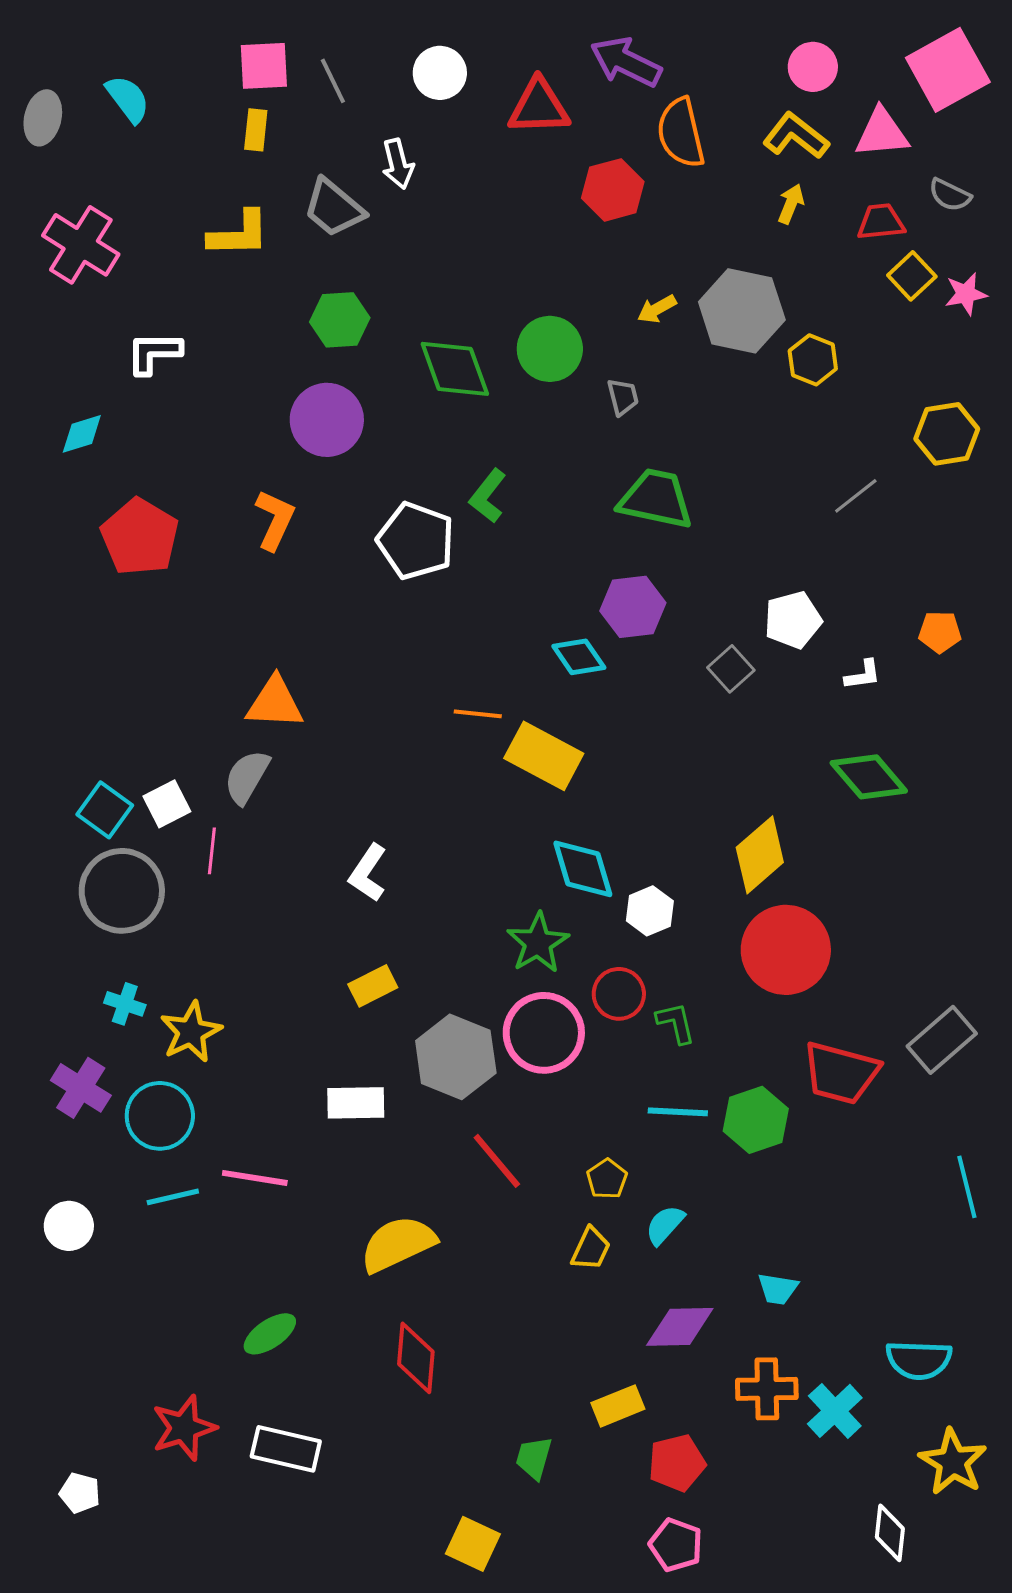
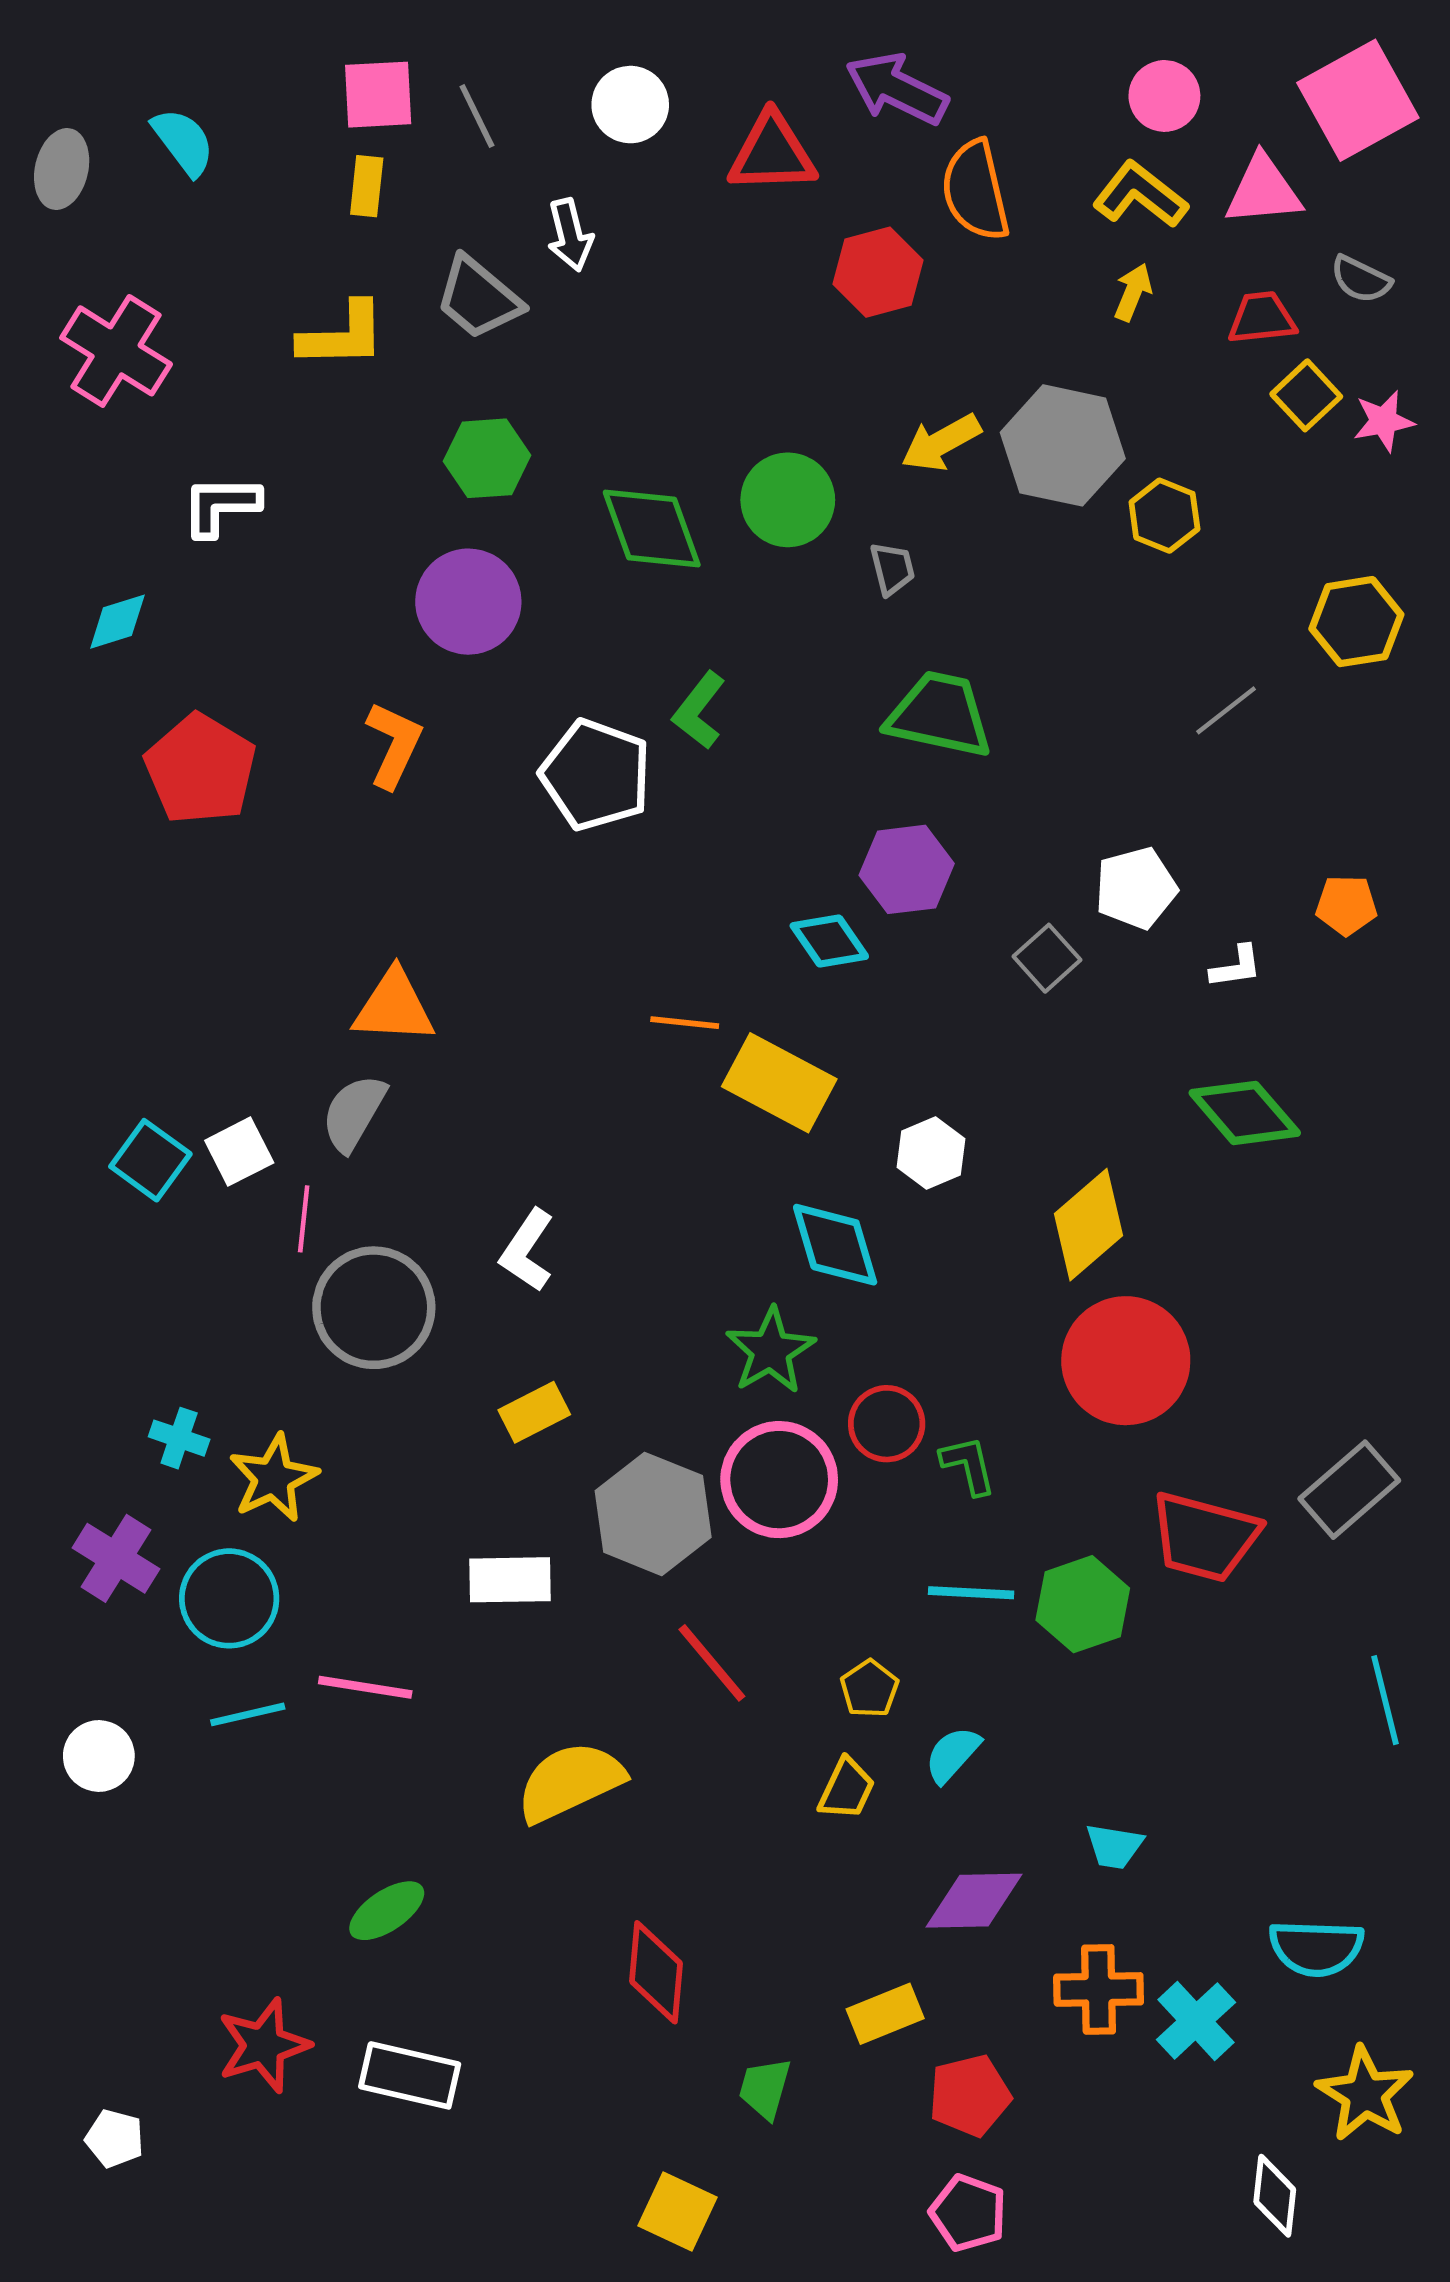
yellow arrow: (657, 309) -> (941, 443), size x1.4
gray circle: (122, 891) -> (374, 1308), moved
white hexagon: (650, 911) -> (931, 1153), moved
red diamond: (416, 1358) -> (656, 1972), moved

